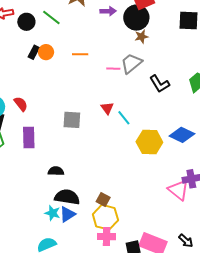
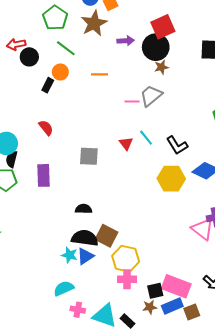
black circle: (26, 22) -> (29, 57), moved
orange circle: (46, 52) -> (60, 72), moved
orange line: (80, 54) -> (99, 74), moved
black L-shape: (159, 84) -> (177, 145), moved
red semicircle: (21, 104) -> (46, 128), moved
cyan line: (124, 118) -> (146, 138), moved
black semicircle: (56, 171) -> (84, 209), moved
brown square: (103, 200) -> (106, 236), moved, size x1.5

